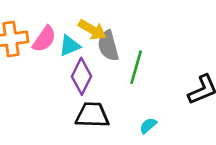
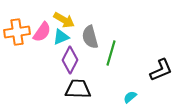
yellow arrow: (92, 30) -> (64, 20), moved
cyan semicircle: (148, 126) -> (130, 97), moved

